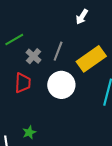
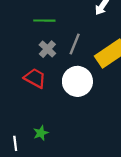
green line: (14, 40) -> (44, 21), moved, turned 30
red trapezoid: (23, 83) -> (35, 78), turned -65

